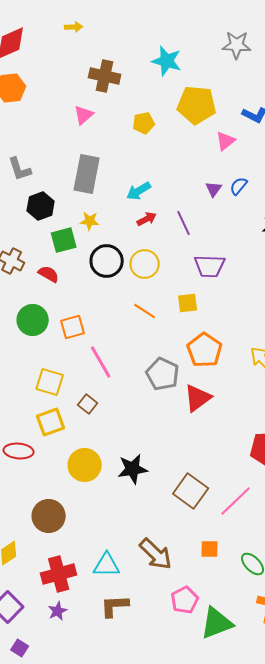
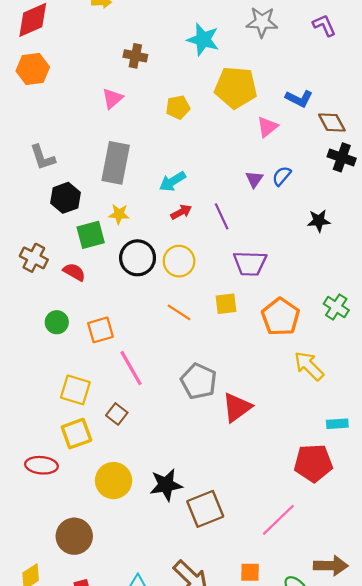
gray star: (237, 45) -> (262, 22), moved
brown cross: (105, 76) -> (135, 56), size x0.7
green circle: (33, 320) -> (57, 322), size x0.7
orange pentagon: (205, 350) -> (281, 317), moved
brown square: (191, 491) -> (205, 509), moved, turned 32

